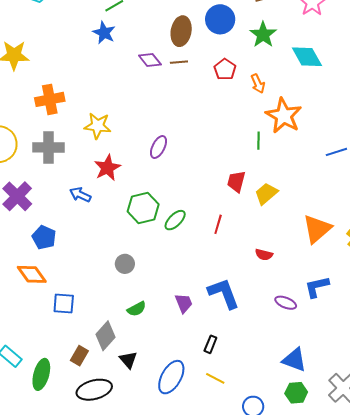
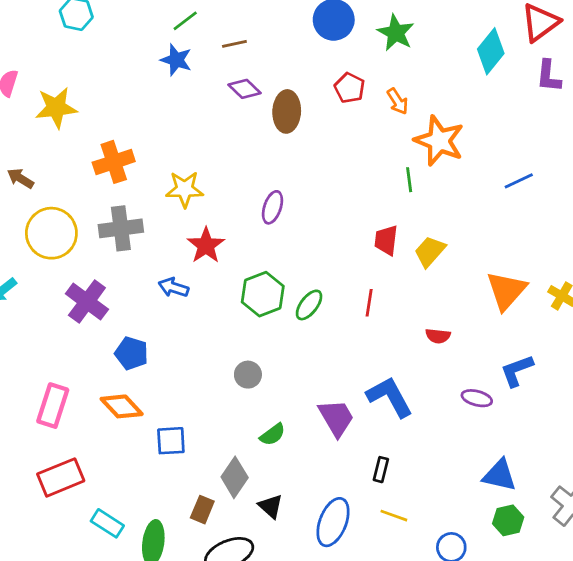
brown ellipse: (181, 31) -> (287, 111), moved
cyan diamond: (307, 57) -> (491, 51), moved, turned 76
brown line: (179, 62) -> (234, 44), moved
purple trapezoid: (184, 303) -> (336, 418), size x1.4

